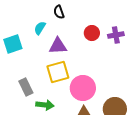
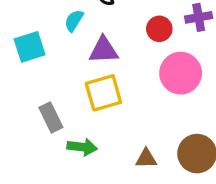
purple cross: (116, 35) -> (199, 17), moved
pink circle: (83, 88) -> (181, 73), moved

